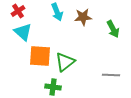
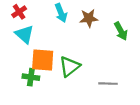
gray line: (111, 75) -> (108, 84), moved
green cross: (53, 87) -> (31, 77), moved

